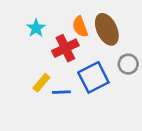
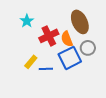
orange semicircle: (80, 27) -> (67, 39), moved
gray circle: (128, 64) -> (88, 48), moved

